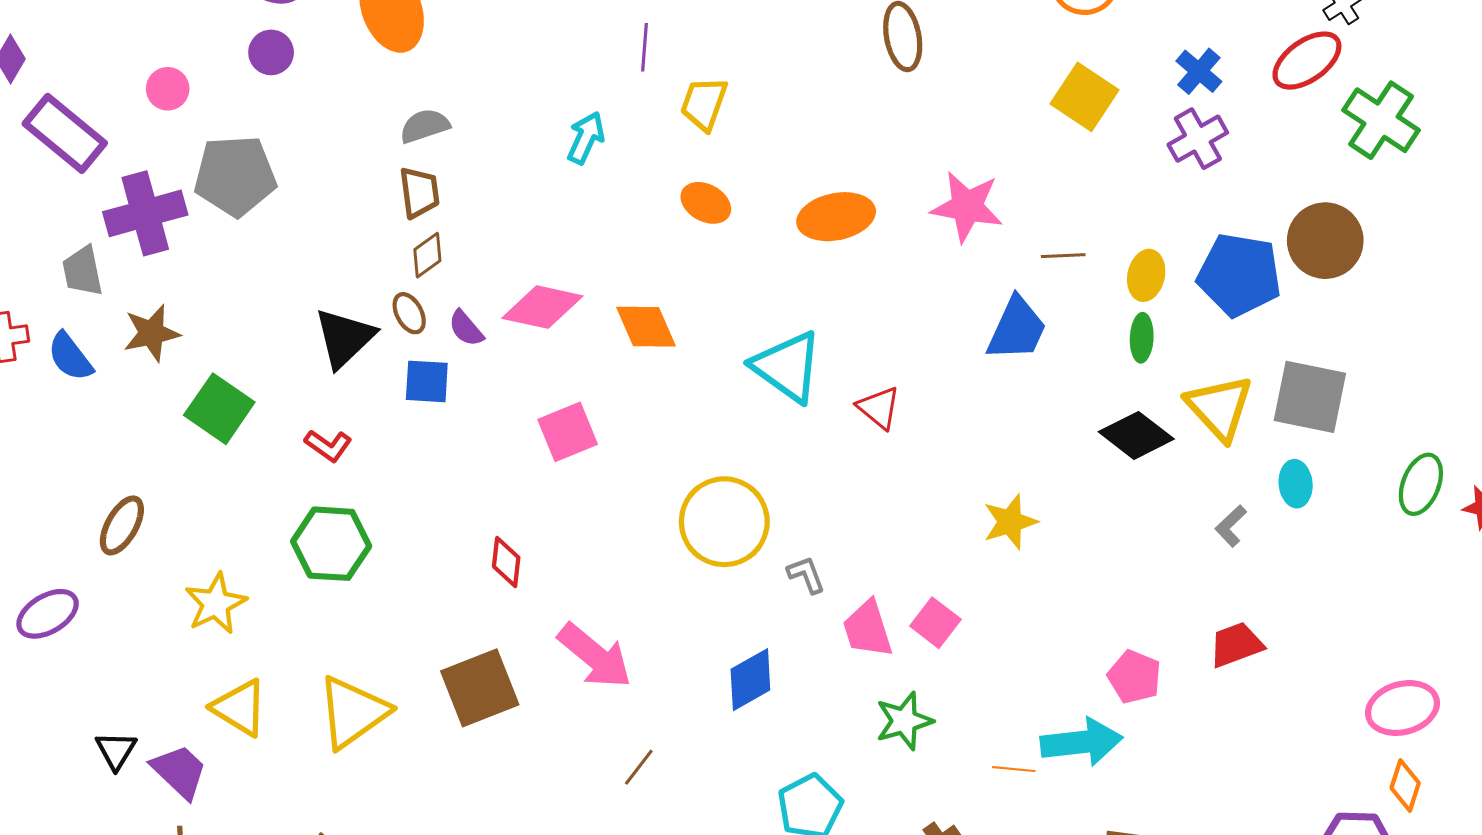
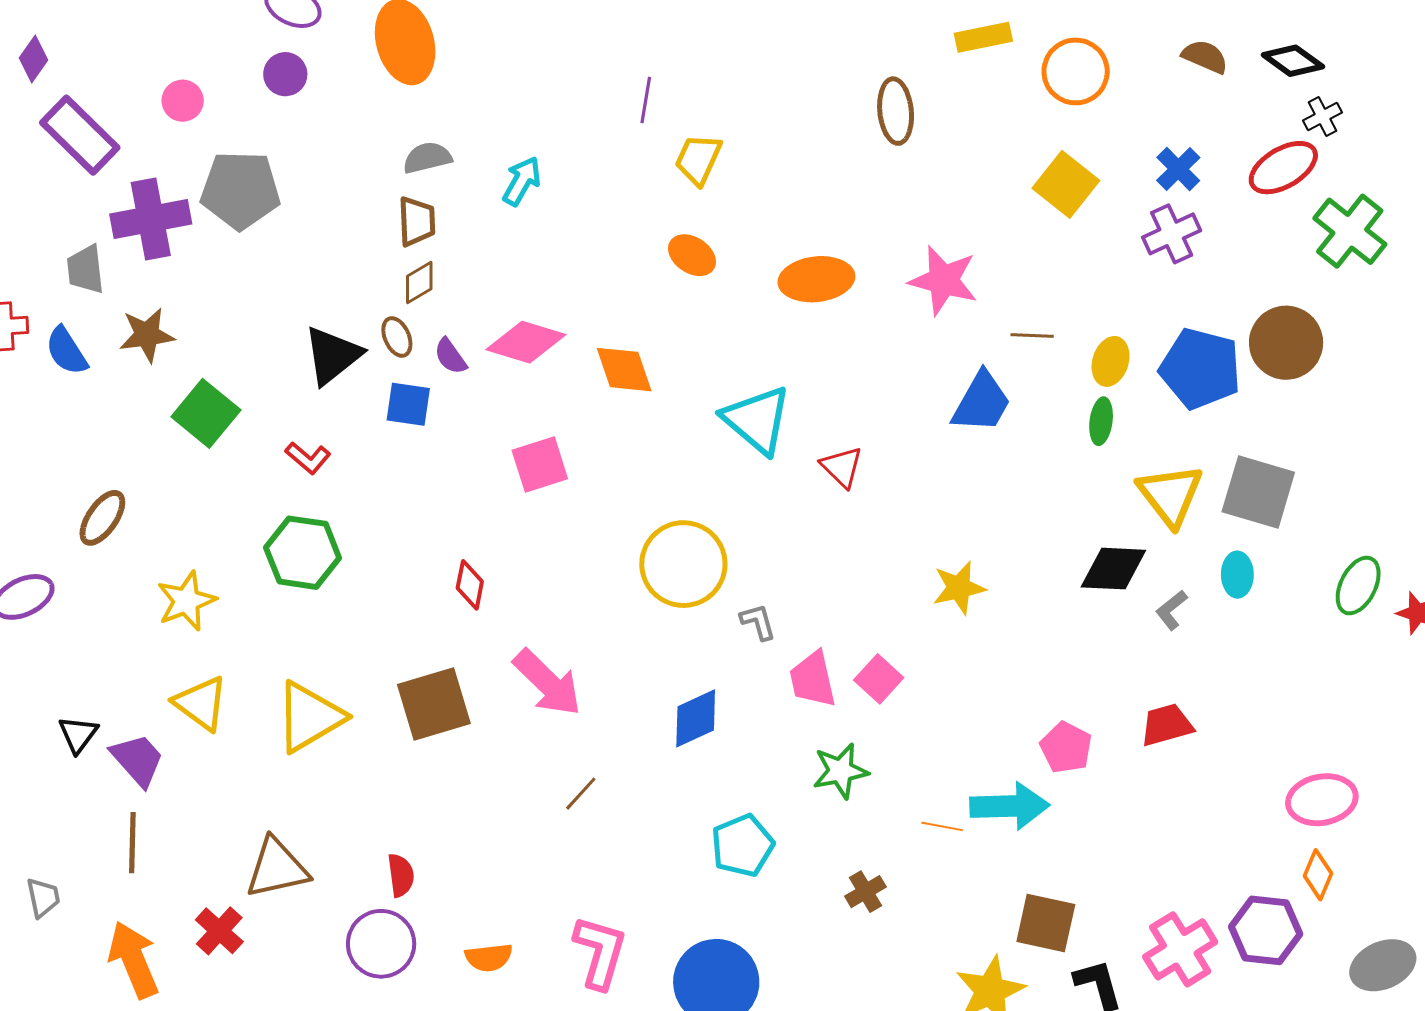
cyan arrow: (586, 138) -> (522, 181), moved
black diamond: (1136, 435) -> (1113, 569), moved, turned -40

